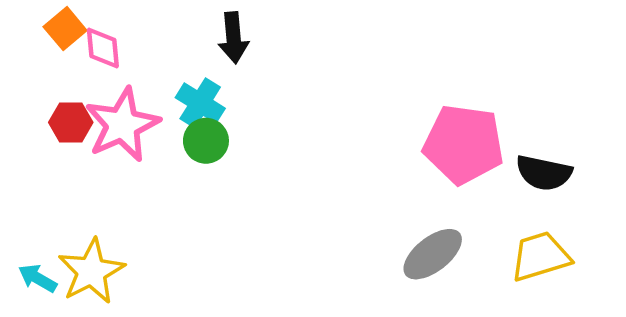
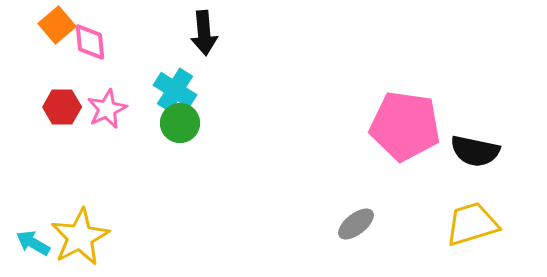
pink star: (122, 125) -> (107, 109), size x0.6
gray ellipse: (433, 254) -> (356, 224), moved, size x0.7

